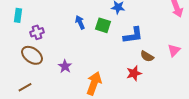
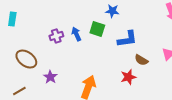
blue arrow: (80, 22) -> (76, 34), moved
purple cross: (37, 32) -> (56, 36), moved
purple star: (65, 66) -> (50, 77), moved

